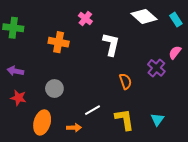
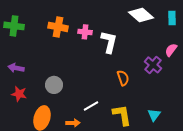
pink cross: (85, 19) -> (85, 32), moved, turned -32
cyan rectangle: (176, 20) -> (172, 18), turned 32
orange cross: (59, 42) -> (58, 27), moved

